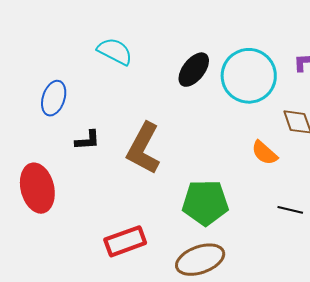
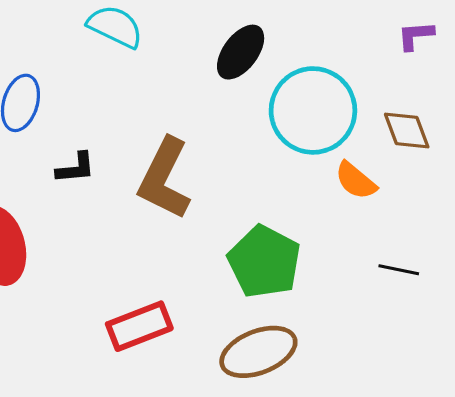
cyan circle: (249, 76) -> (313, 110), moved
green pentagon: (205, 203) -> (264, 262), turned 30

